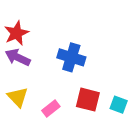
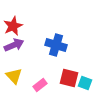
purple arrow: (18, 57) -> (14, 45), turned 132
cyan square: (119, 105) -> (85, 83), moved

